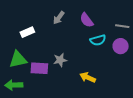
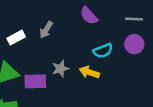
gray arrow: (59, 18) -> (46, 30), moved
cyan semicircle: (98, 40) -> (103, 51), moved
yellow arrow: (88, 77) -> (89, 72), moved

